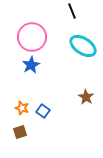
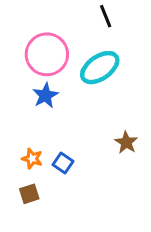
cyan ellipse: (83, 46) -> (100, 68), moved, turned -68

